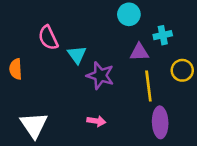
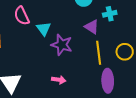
purple triangle: (139, 52) -> (92, 27), turned 35
yellow circle: (182, 70) -> (125, 52), moved

